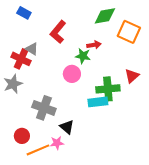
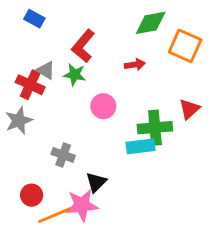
green star: (83, 56) -> (75, 75), moved
gray cross: (44, 108) -> (63, 155), size x0.7
black triangle: (67, 127) -> (96, 182), turned 35
pink star: (57, 143) -> (82, 205), size x1.6

